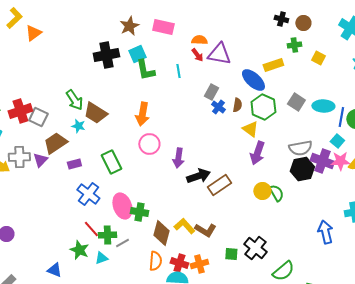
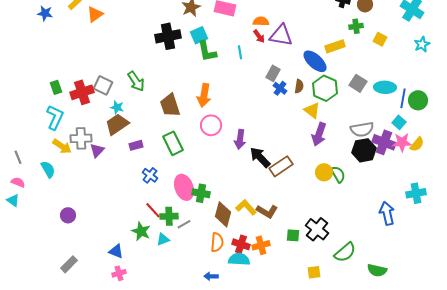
brown trapezoid: (95, 113) -> (170, 105), moved, turned 40
gray square: (38, 117) -> (103, 85), moved
cyan star: (78, 126) -> (117, 107), moved
purple triangle: (40, 160) -> (97, 150), moved
black arrow: (198, 176) -> (260, 157), turned -115
blue cross: (88, 194) -> (150, 175), size x0.7

